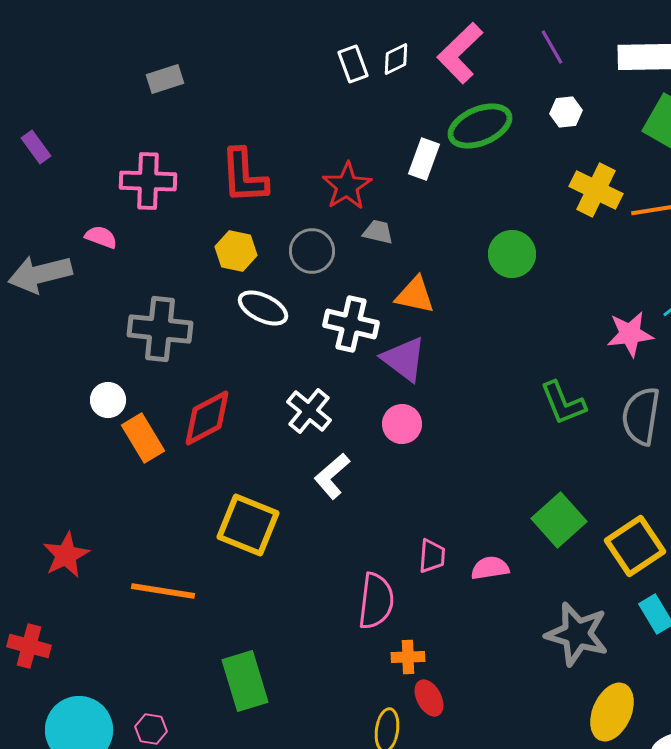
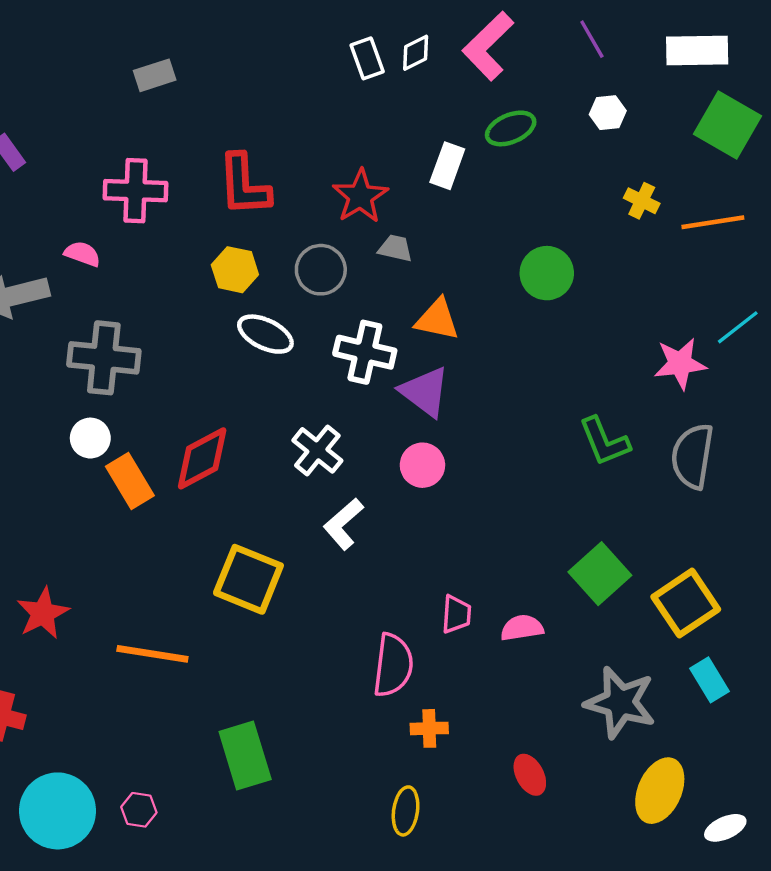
green ellipse: (480, 126) -> (511, 128), size x0.7
yellow cross: (596, 190) -> (642, 201), size x0.6
gray cross: (160, 329) -> (104, 358), moved
red ellipse: (429, 698) -> (530, 775), moved

